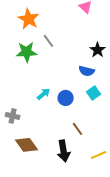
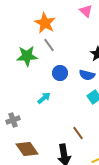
orange star: (29, 19) -> (45, 23), moved
blue circle: (66, 98) -> (60, 73), moved
gray cross: (13, 116) -> (13, 120), turned -32

